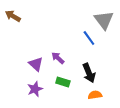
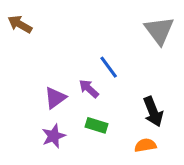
blue line: (89, 38) -> (109, 67), moved
purple triangle: (36, 64) -> (55, 98), turned 42
black arrow: (89, 73) -> (153, 112), moved

